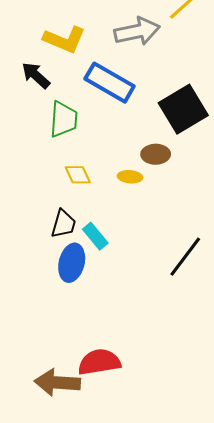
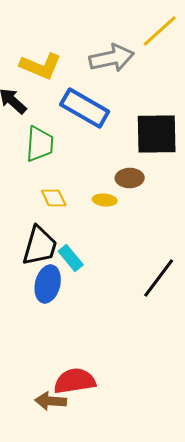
black square: (183, 109) -> (157, 134), turned 30
black trapezoid: (63, 224) -> (40, 246), size x1.4
brown arrow: (57, 383) -> (51, 401), moved, size x0.7

